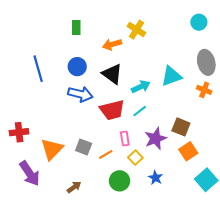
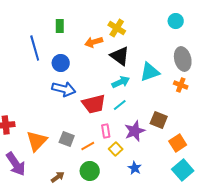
blue line: (38, 69) -> (35, 48), moved
black triangle: (112, 74) -> (120, 56), moved
orange square: (188, 151) -> (178, 143), moved
green circle: (120, 181) -> (90, 171), moved

